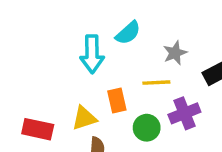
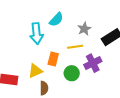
orange rectangle: (117, 100) -> (53, 59), turned 32

